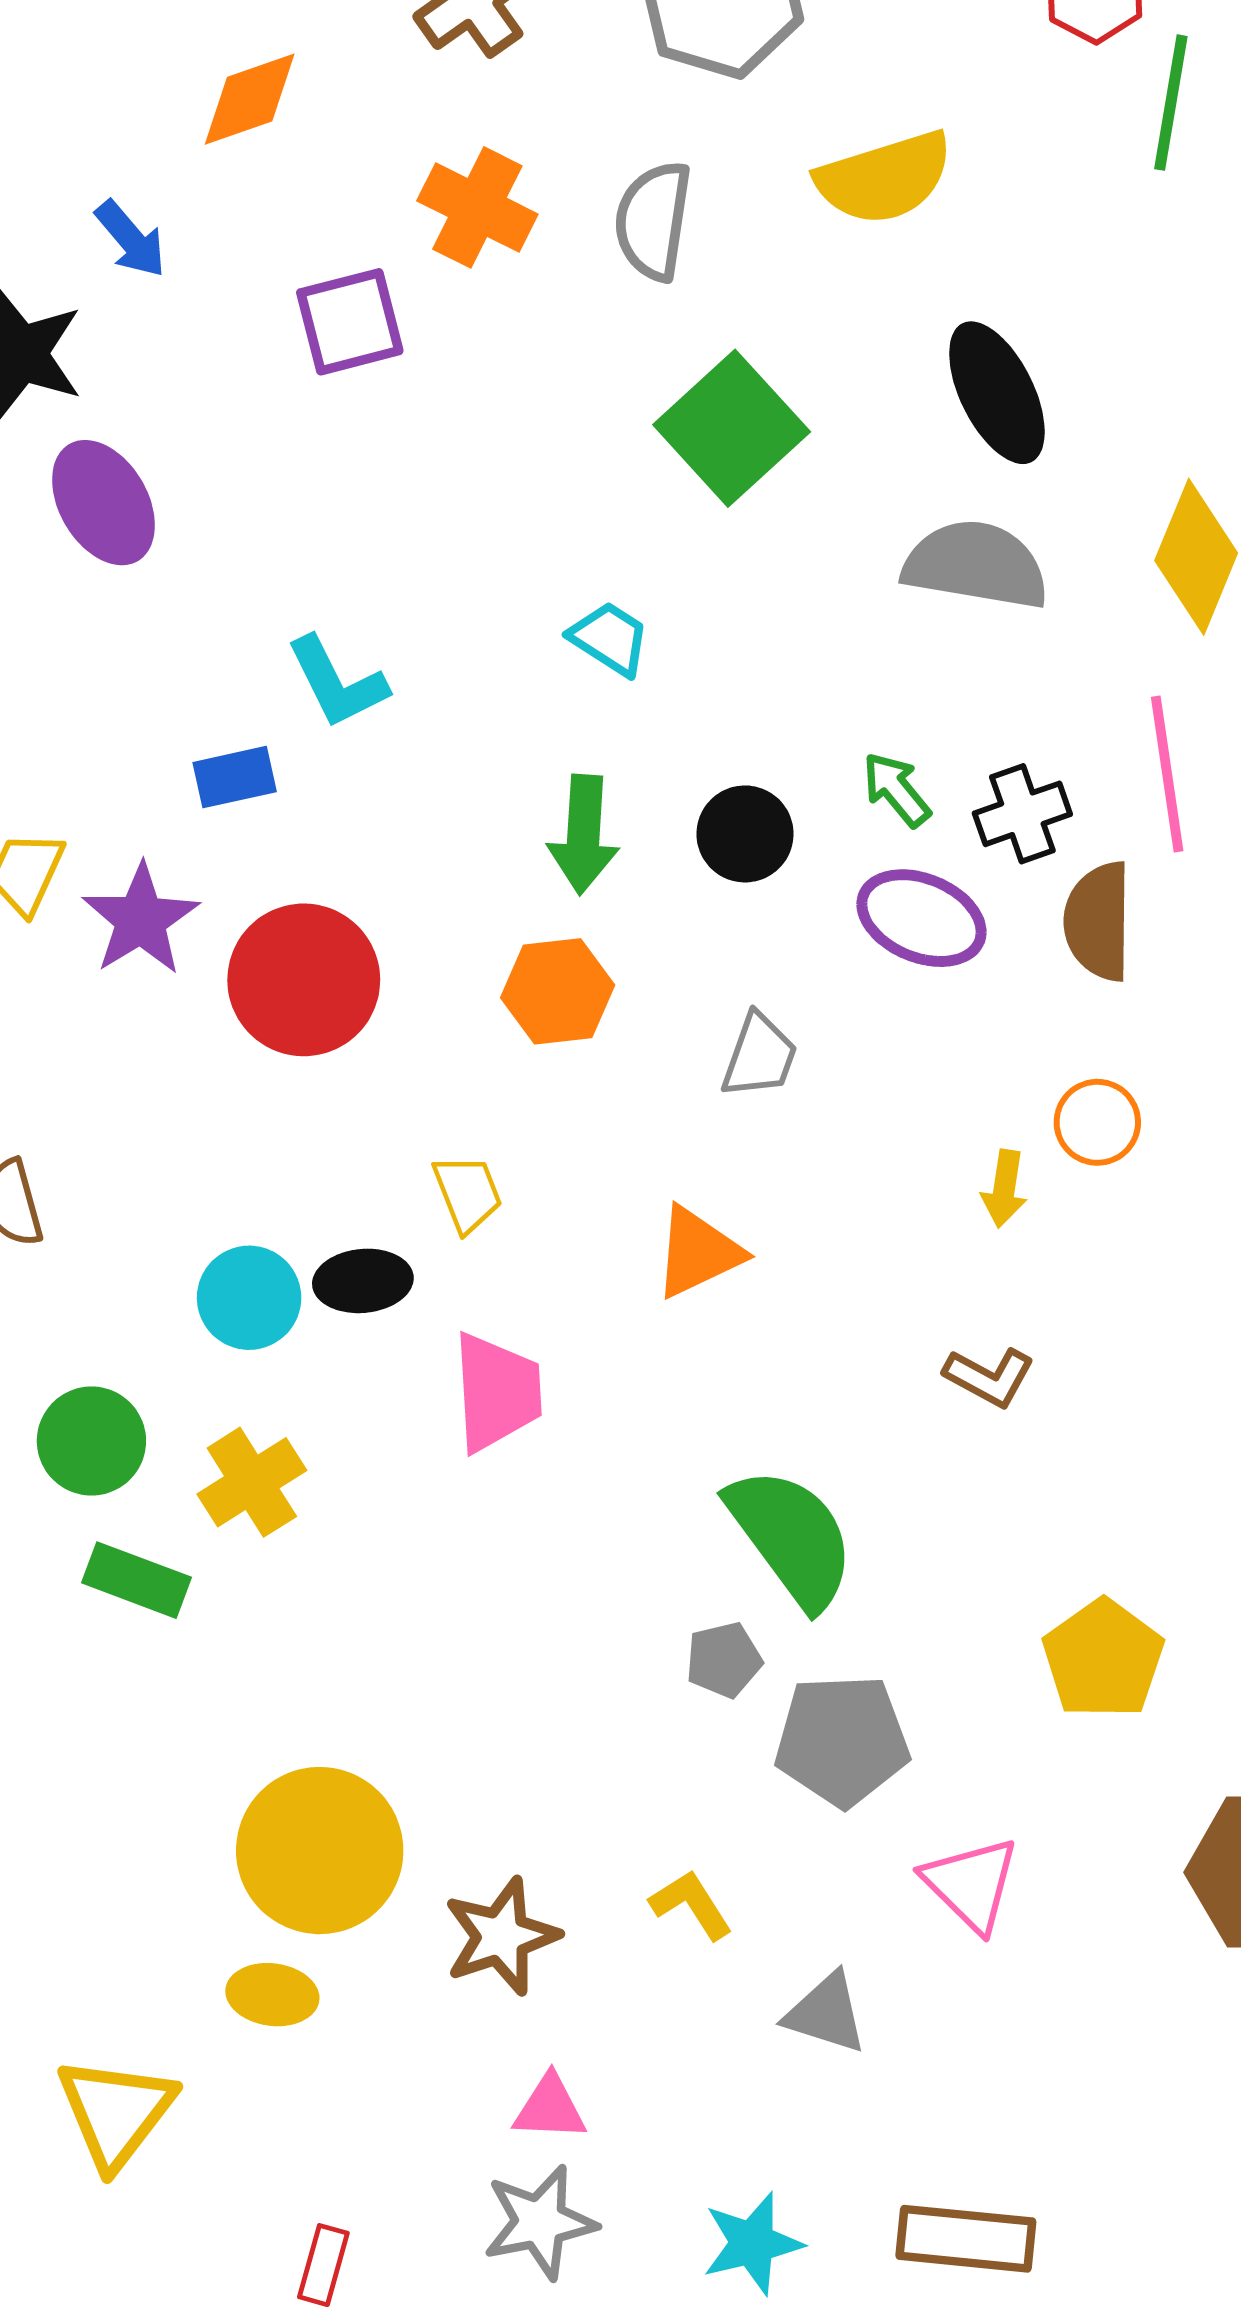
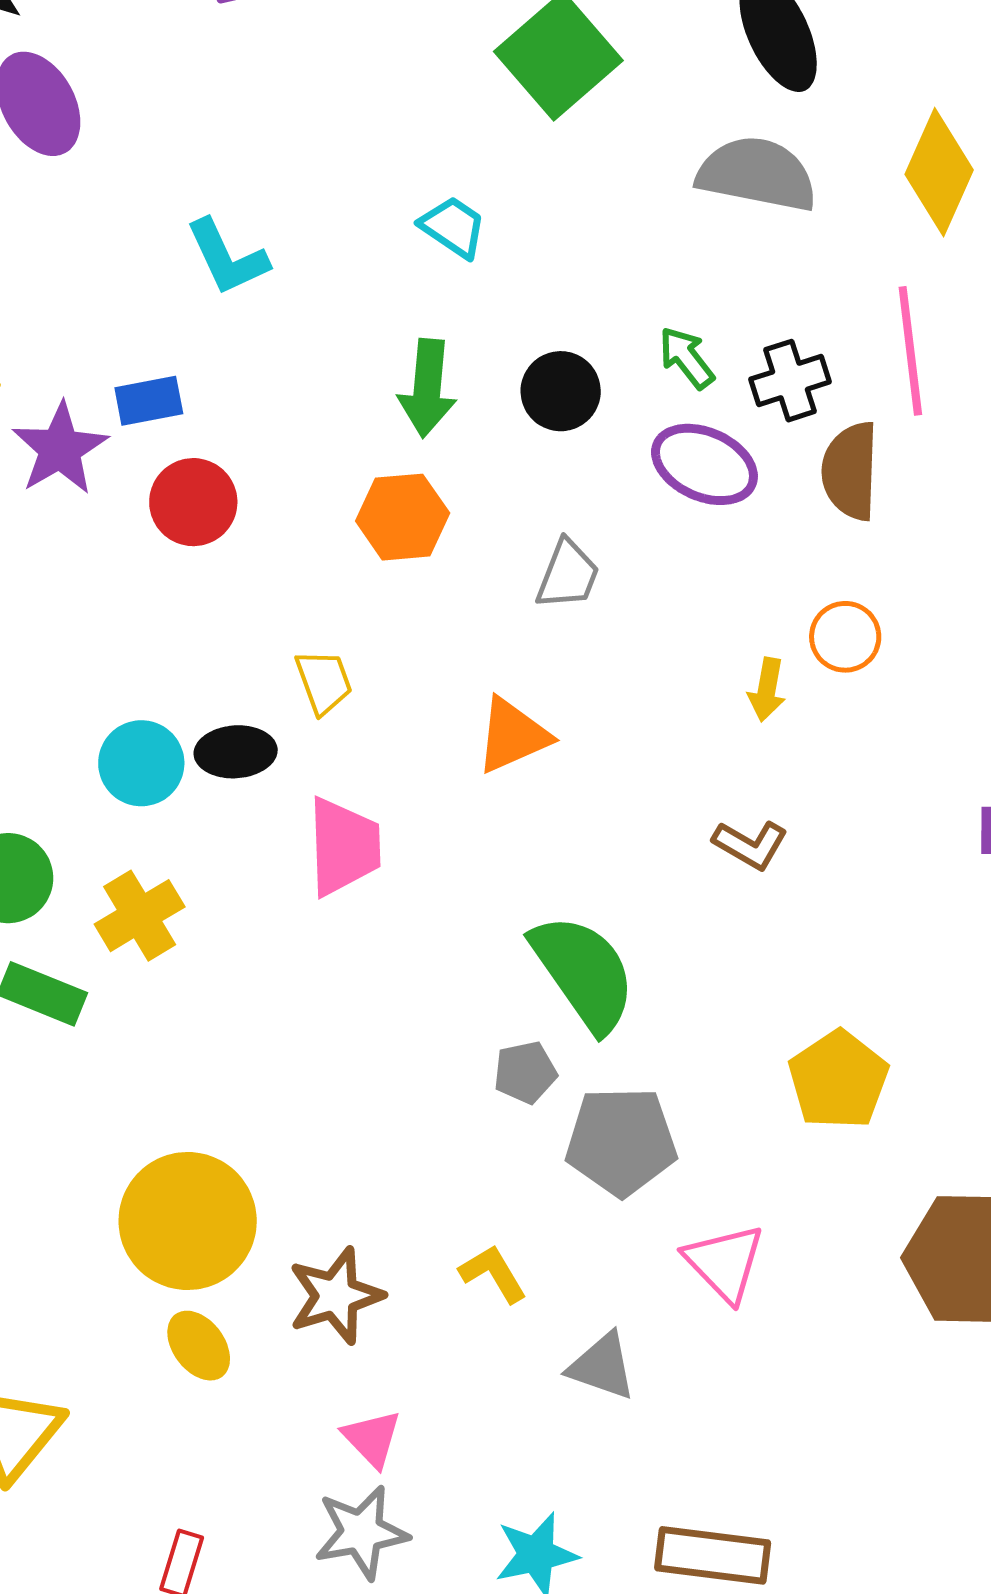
blue rectangle: (235, 777) -> (149, 401), moved
red circle: (304, 980) -> (193, 502), size x0.7
yellow ellipse: (272, 1995) -> (199, 1346), moved, turned 44
pink triangle: (550, 2108) -> (372, 1438), turned 42

